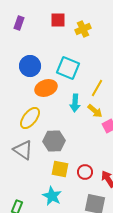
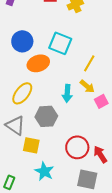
cyan arrow: (75, 103) -> (67, 93), moved
yellow square: (60, 169) -> (31, 145), moved
red circle: (85, 172) -> (77, 147), size x1.5

